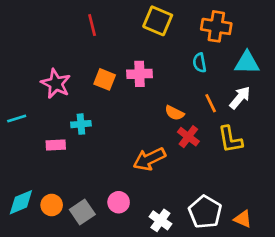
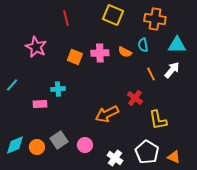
pink star: (56, 84) -> (36, 47), moved
orange semicircle: (174, 113) -> (125, 52), moved
cyan line: (17, 118) -> (12, 85), turned -32
yellow L-shape: (230, 139) -> (158, 120), moved
gray square: (82, 212) -> (59, 140), moved

